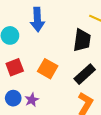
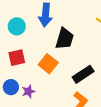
black trapezoid: (82, 40) -> (65, 39), moved

